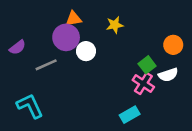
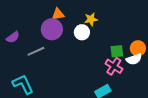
orange circle: (173, 45) -> (138, 48), moved
white circle: (86, 51) -> (82, 32), moved
green square: (147, 65) -> (117, 51), turned 32

